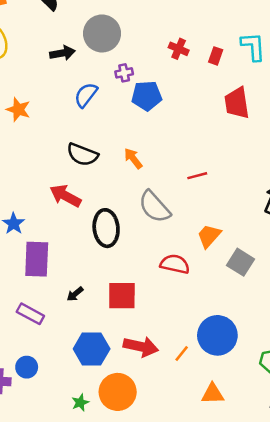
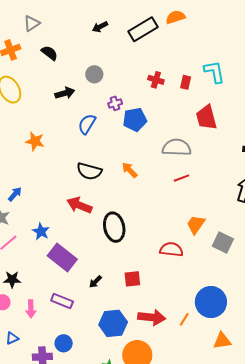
gray circle: (102, 33) -> (94, 74), size x0.6
gray semicircle: (154, 207) -> (177, 147), moved, turned 140
purple rectangle: (37, 259) -> (62, 257), turned -48
red square: (122, 296) -> (132, 279), size x0.7
orange triangle: (213, 394) -> (222, 341), moved

